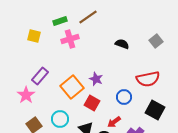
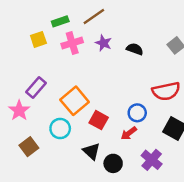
yellow square: (34, 36) -> (38, 39), moved, turned -32
purple star: (96, 79) -> (103, 43), moved
cyan circle: (60, 119) -> (60, 129), moved
red arrow: (114, 122) -> (129, 133), moved

